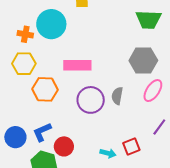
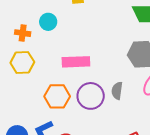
cyan circle: (51, 24) -> (48, 22), size x0.6
orange hexagon: (45, 89) -> (57, 96), moved

